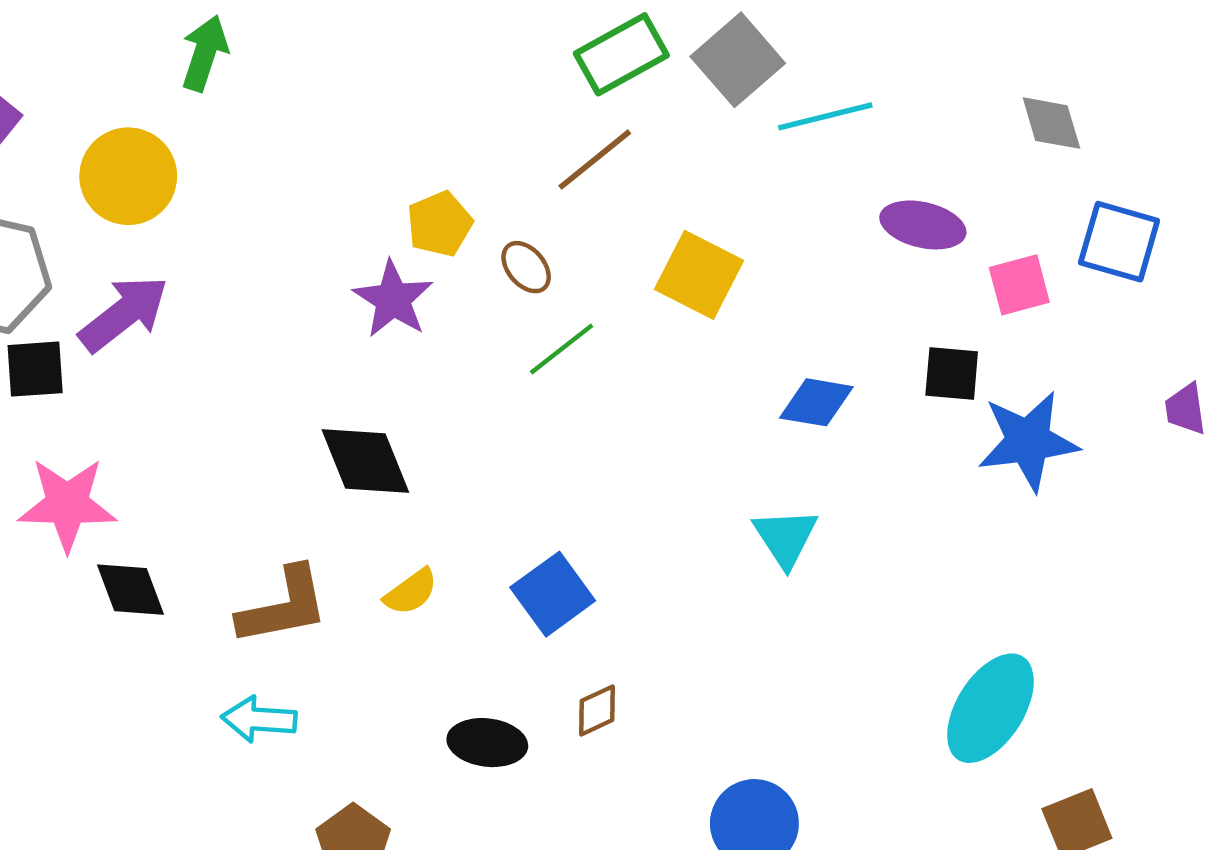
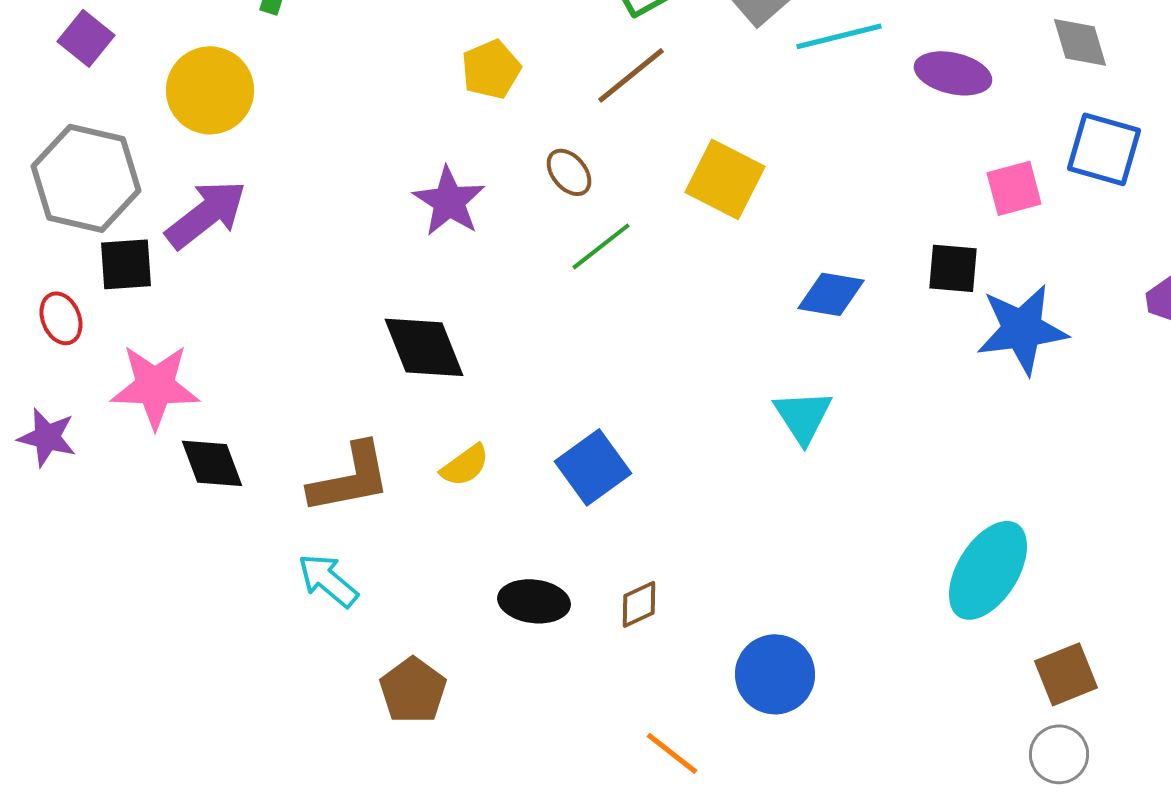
gray diamond: (1051, 123) -> (1080, 42), moved
yellow pentagon: (440, 224) -> (491, 69), moved
purple ellipse: (923, 225) -> (953, 73), moved
brown diamond: (597, 710) -> (639, 604), moved
cyan arrow: (259, 719) -> (328, 580), turned 36

